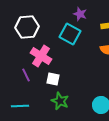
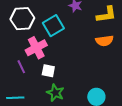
cyan square: (70, 34) -> (53, 26), moved, turned 30
pink cross: (41, 56) -> (36, 48), turned 30

